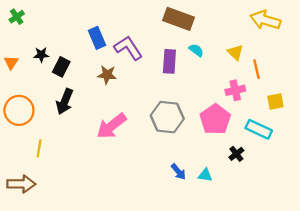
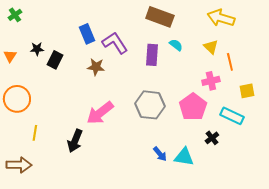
yellow arrow: (265, 20) -> (221, 18), moved
black arrow: (65, 101) -> (75, 141), moved
cyan triangle: (205, 175) -> (184, 157), size x1.5

